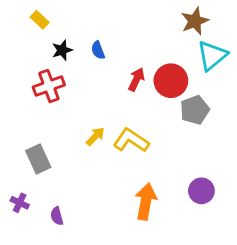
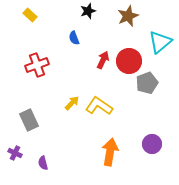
brown star: (195, 21) -> (128, 16), moved
black star: (62, 50) -> (88, 11), moved

